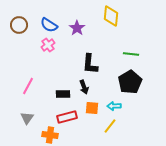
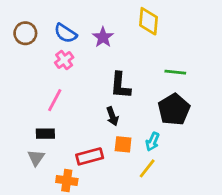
pink line: (28, 86) -> (55, 100), moved
black rectangle: (63, 94) -> (45, 134), moved
cyan arrow: (114, 106) -> (153, 142), turned -64

